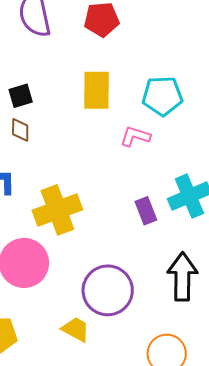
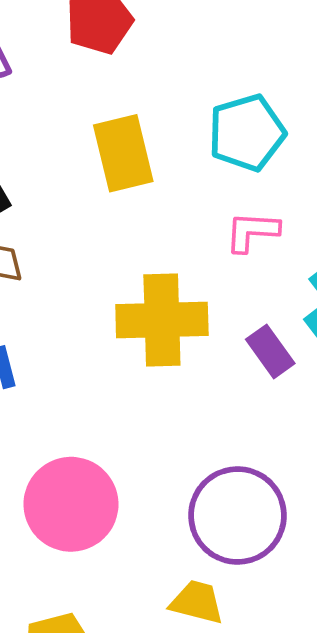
pink L-shape: (135, 136) -> (252, 232), moved
yellow cross: (57, 210) -> (162, 320), moved, turned 33

